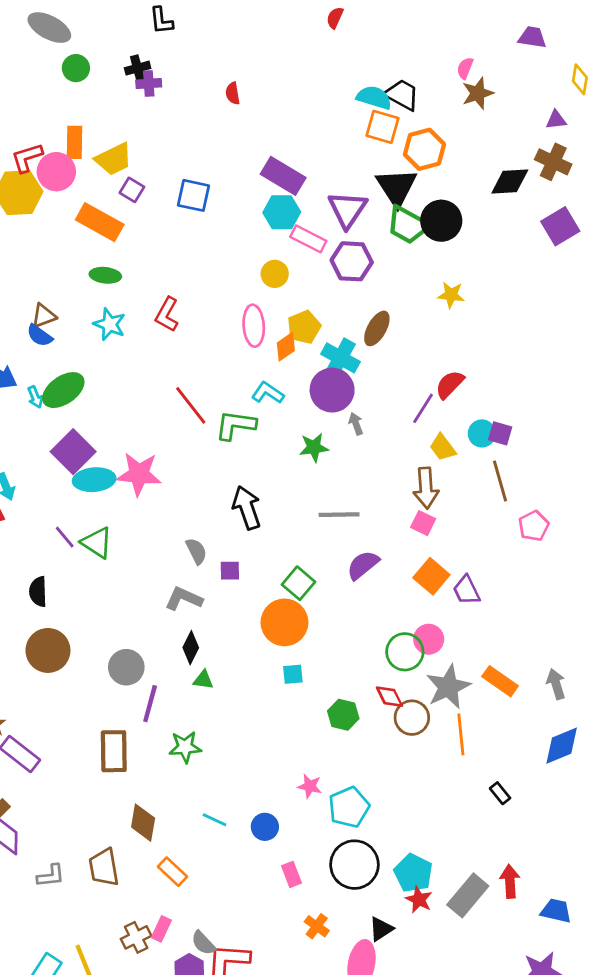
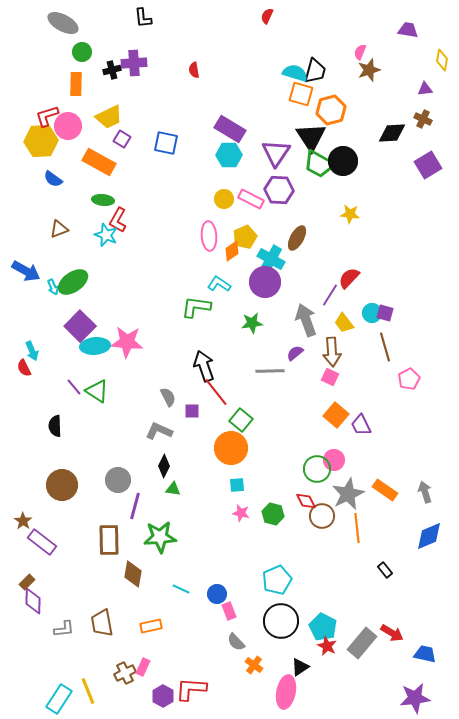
black cross: (138, 68) -> (112, 70), moved
purple cross: (149, 84) -> (134, 63), size x1.4
black trapezoid: (402, 95) -> (315, 71), turned 76
orange rectangle: (75, 142) -> (76, 84), moved
brown cross: (553, 162) -> (423, 119), size x0.7
pink rectangle: (308, 239) -> (251, 199), moved
red L-shape: (167, 314) -> (118, 220), moved
blue semicircle: (40, 335) -> (53, 179), moved
red line: (191, 405) -> (216, 392), moved
gray arrow: (356, 424) -> (306, 320), moved, size x2.0
purple semicircle: (363, 565) -> (295, 353), moved, size x0.7
brown circle: (48, 650) -> (62, 485), moved
green star: (185, 747) -> (160, 537), size x1.4
pink star: (310, 786) -> (241, 513), moved
brown diamond: (143, 823) -> (133, 574), moved
orange rectangle: (173, 872) -> (151, 626), turned -55
pink rectangle: (291, 874) -> (229, 611), moved
red arrow: (510, 881) -> (392, 633), turned 125
gray semicircle: (203, 943) -> (236, 642), moved

